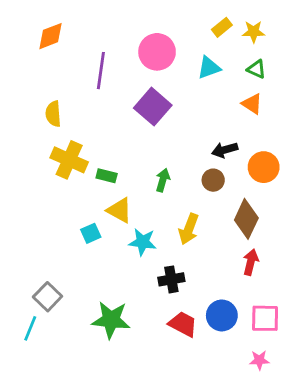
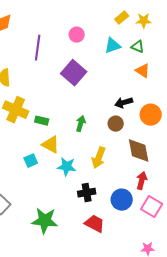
pink circle: (157, 52) -> (77, 35), size x0.6
green triangle: (256, 69) -> (138, 47), moved
brown diamond: (246, 219) -> (139, 151), turned -36
blue circle: (222, 315) -> (122, 200), moved
pink square: (265, 318) -> (152, 207), moved, turned 30

